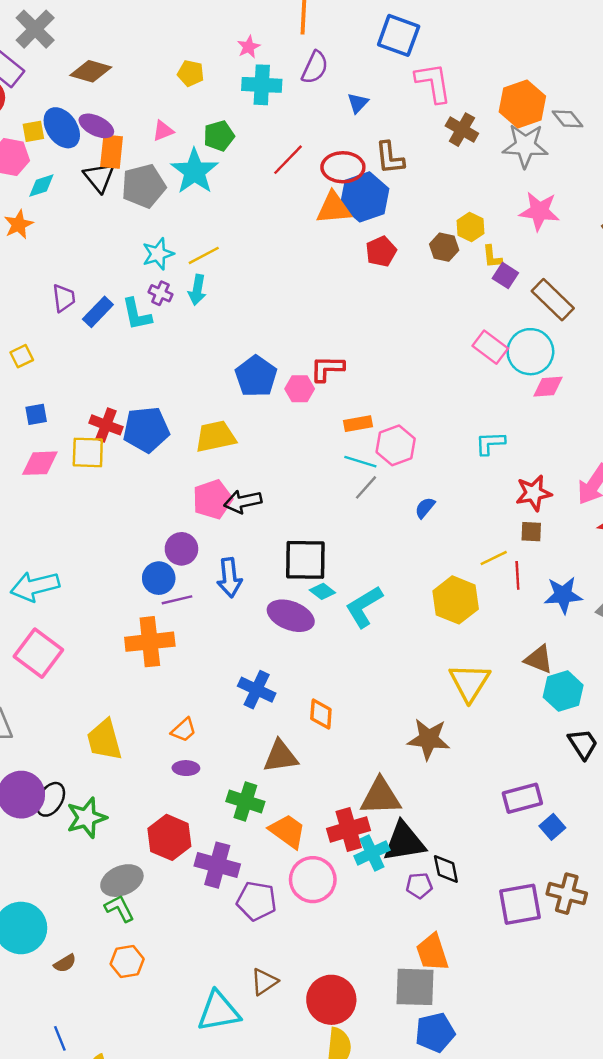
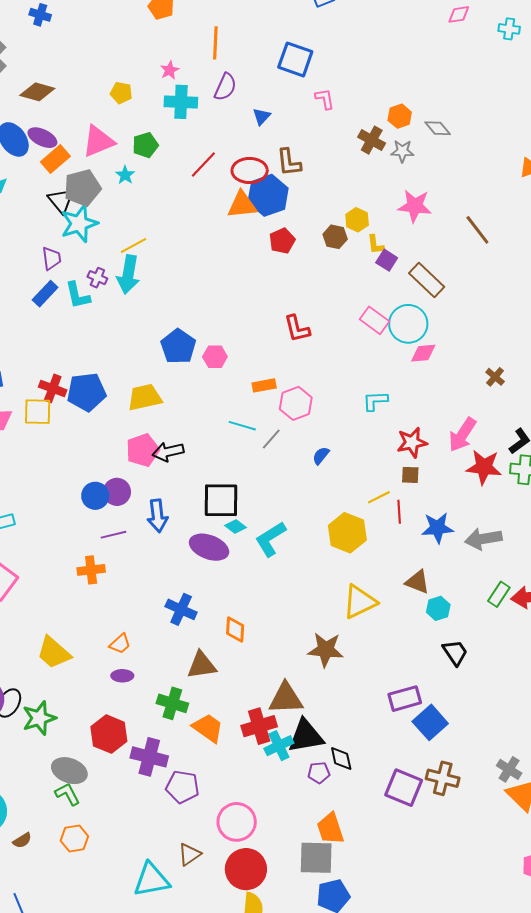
pink L-shape: (433, 83) -> (325, 99), size x0.6
orange hexagon: (522, 104) -> (400, 116), size x0.6
brown cross: (462, 130) -> (372, 140), moved
pink triangle: (163, 131) -> (98, 141), size x1.8
gray star: (525, 146) -> (402, 151), size x0.6
orange rectangle: (112, 152) -> (55, 159), turned 44
cyan star: (194, 171) -> (125, 175), size x0.5
black triangle: (99, 177) -> (61, 201), moved
cyan star: (158, 254) -> (79, 224), moved, size x1.4
cyan arrow: (197, 290) -> (128, 274), size x1.5
purple trapezoid: (64, 298) -> (51, 258), moved
red L-shape: (327, 369) -> (297, 329), moved, turned -104
cyan line: (360, 462) -> (242, 426), moved
blue circle: (159, 578) -> (95, 496), moved
orange cross: (150, 642) -> (91, 570), size x0.7
yellow triangle: (470, 682) -> (360, 602), turned 33
cyan hexagon: (563, 691) -> (438, 608), size x0.7
yellow trapezoid: (104, 740) -> (54, 653), turned -33
blue square: (552, 827) -> (430, 722), size x1.6
pink circle: (313, 880) -> (237, 822), moved
gray ellipse: (122, 881) -> (69, 771), turned 44
purple square: (520, 904) -> (404, 788), turned 33

